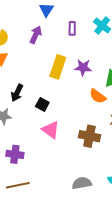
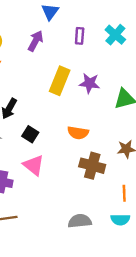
orange semicircle: (98, 96) -> (78, 133), moved, turned -30
black square: (42, 104) -> (30, 134), moved
pink triangle: (51, 130) -> (34, 165), moved

